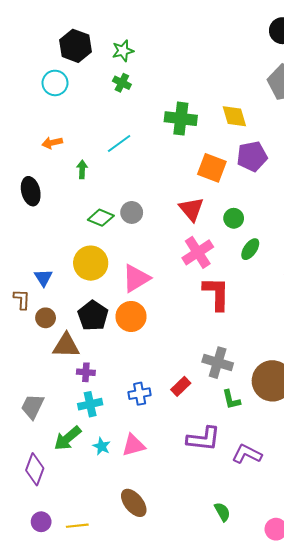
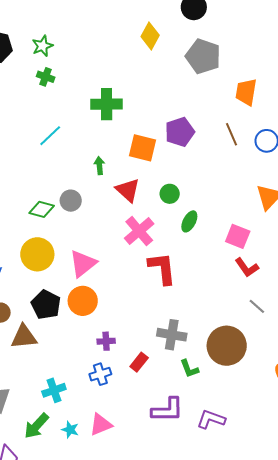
yellow diamond: (234, 116) -> (150, 36), moved, turned 52
green arrow: (82, 169) -> (99, 166), moved
purple cross: (86, 372) -> (106, 341), moved

